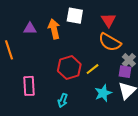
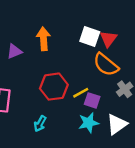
white square: (75, 16) -> (90, 37), moved
purple triangle: (30, 29) -> (14, 51), moved, turned -32
purple square: (125, 72) -> (92, 100), moved

